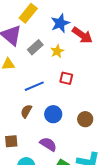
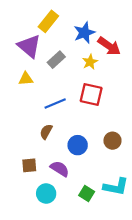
yellow star: (57, 51) -> (90, 62), moved
red square: (66, 78) -> (91, 94), size x1.5
blue circle: (53, 114) -> (78, 145), moved
purple semicircle: (48, 144) -> (60, 169), moved

